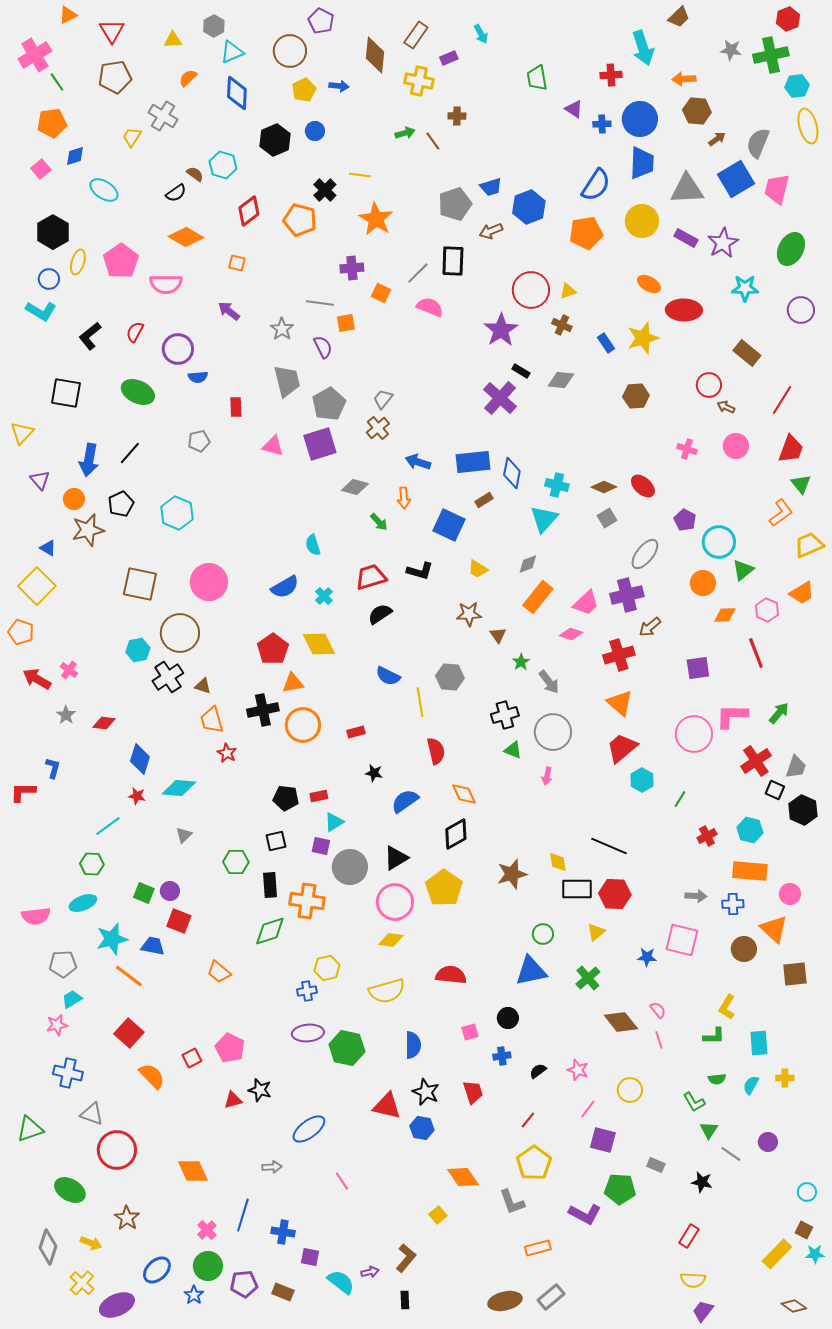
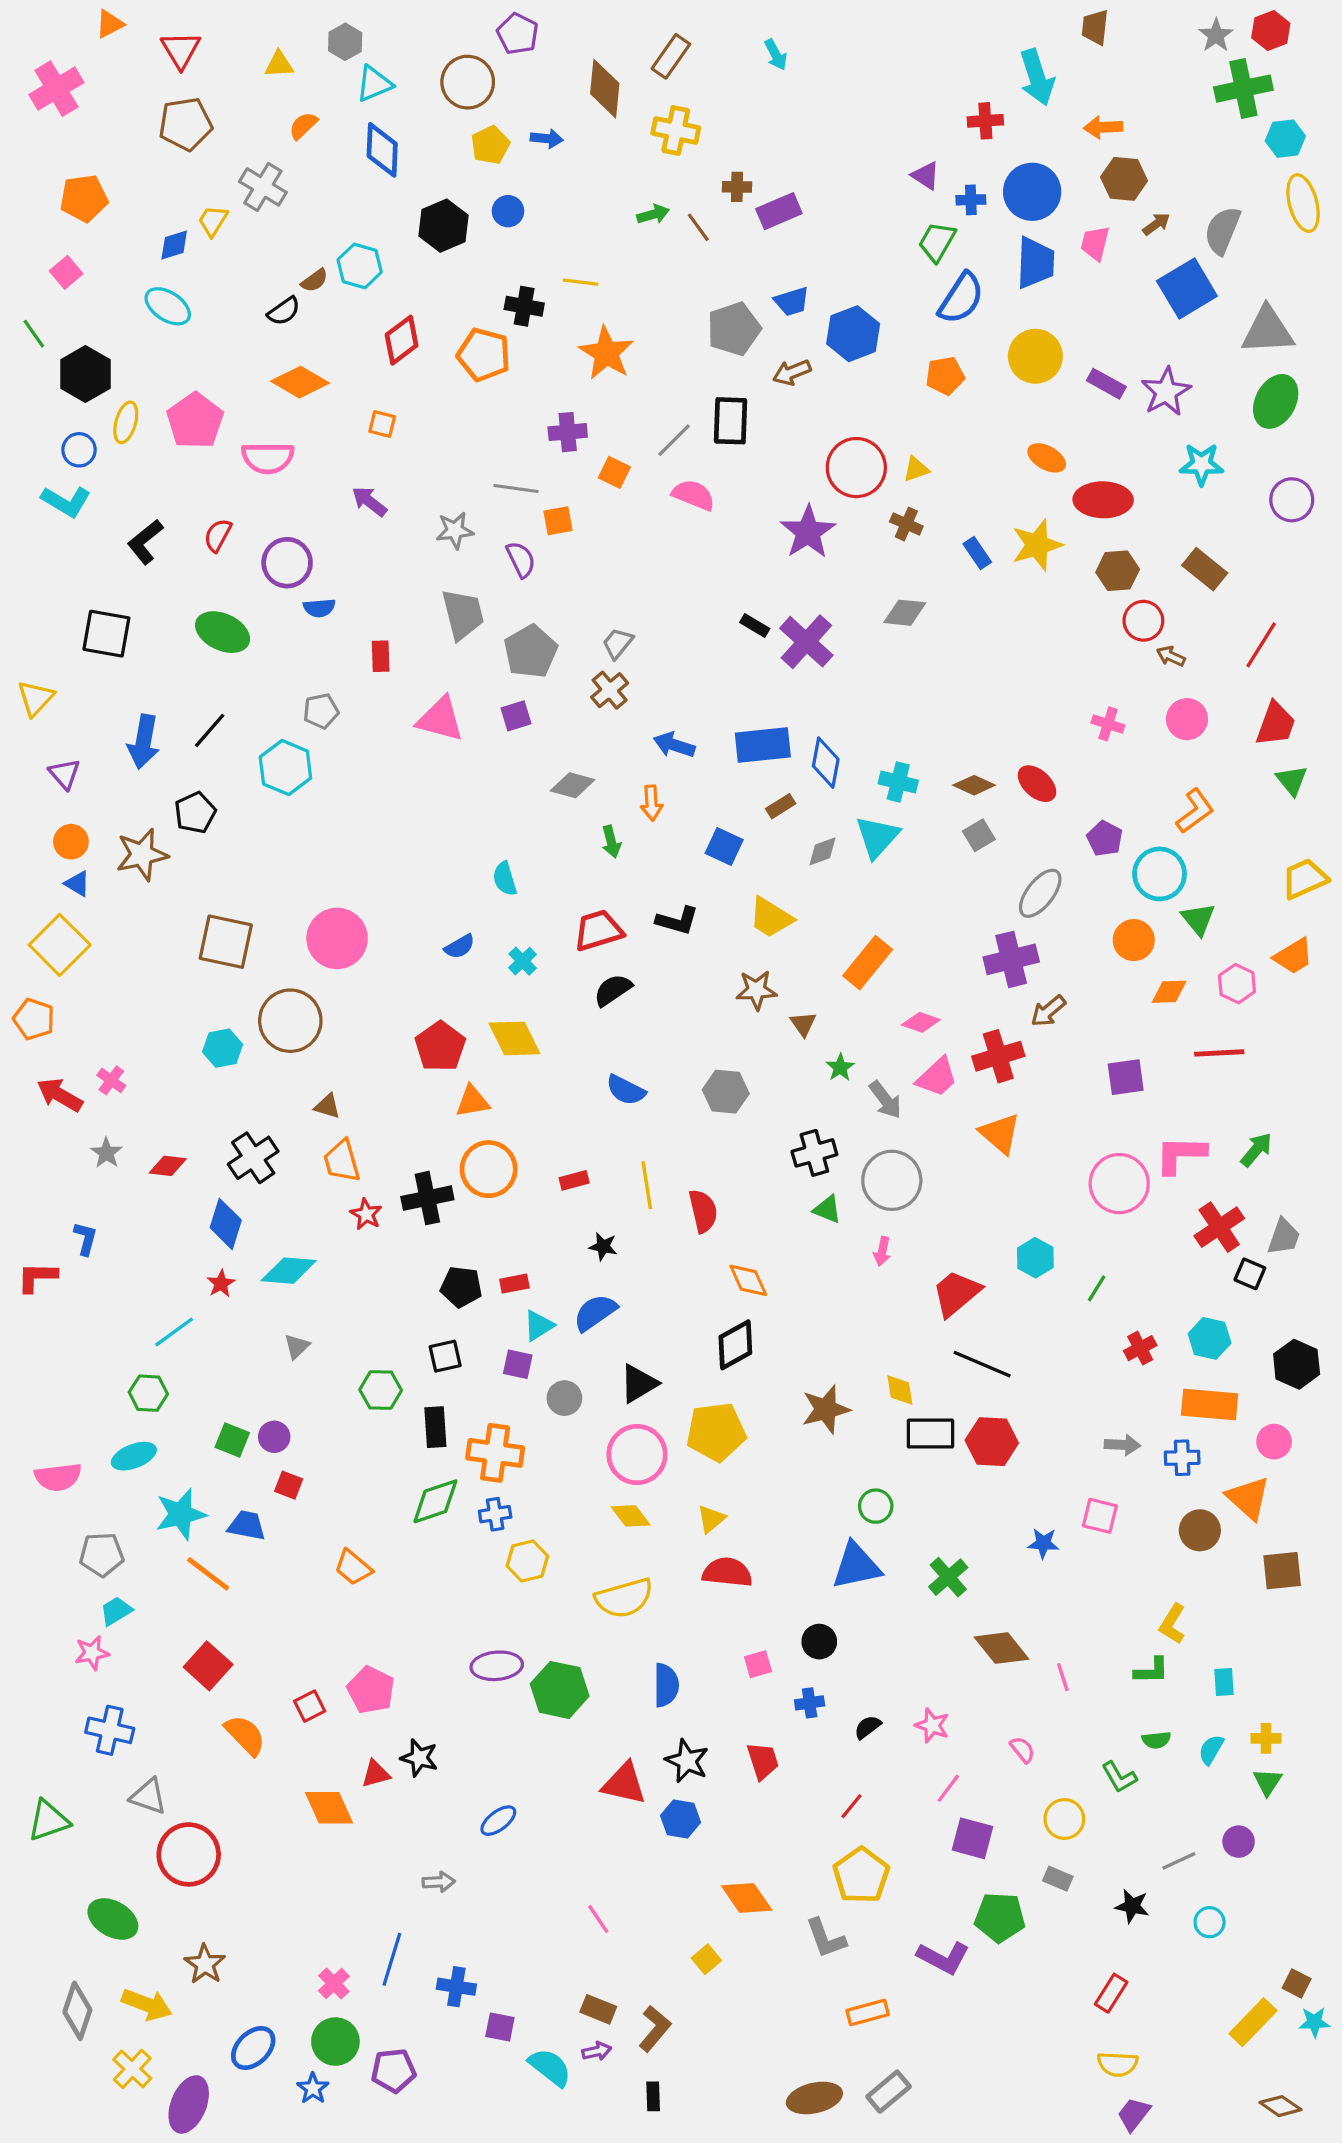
brown trapezoid: (679, 17) -> (1095, 27), turned 140
gray star: (731, 50) -> (1216, 35), moved, turned 30
purple rectangle: (449, 58) -> (779, 211), moved, size x1.5
green trapezoid: (537, 78) -> (937, 242), moved, turned 40
green line: (57, 82) -> (34, 334), moved
blue diamond: (75, 156) -> (174, 245), moved
brown semicircle: (195, 174) -> (314, 280), turned 108
gray triangle: (687, 189) -> (1268, 330), moved
pink trapezoid: (777, 189) -> (1095, 243), moved, size x0.7
black cross: (325, 190) -> (524, 306), turned -35
orange pentagon: (586, 233) -> (945, 376), size x0.7
gray star: (282, 329) -> (455, 530), turned 30
black rectangle: (521, 371) -> (755, 626), moved
brown hexagon: (636, 396) -> (1118, 571), moved
purple square: (320, 444) -> (516, 716), size x0.6
pink triangle: (273, 446) -> (440, 719), size x1.4
orange circle: (74, 499) -> (71, 842), moved
cyan hexagon: (177, 513) -> (285, 768), moved
orange L-shape: (781, 513) -> (1195, 811), moved
green arrow: (379, 522) -> (611, 842), turned 30
blue square: (449, 525) -> (724, 847), size x0.7
gray diamond: (528, 564) -> (822, 851), moved
yellow trapezoid: (478, 569) -> (771, 917), size x1.4
green triangle: (743, 570) -> (1198, 919), turned -30
blue semicircle: (285, 587) -> (460, 947), size x0.7
pink trapezoid: (586, 603) -> (937, 1077), moved
red line: (756, 653) -> (1219, 1053), turned -72
black cross: (168, 677) -> (253, 1158), moved
yellow line: (420, 702) -> (647, 1185), moved
black cross: (263, 710) -> (427, 1198), moved
red trapezoid: (622, 748) -> (956, 1293), moved
red star: (137, 796) -> (221, 1284), turned 30
blue semicircle: (405, 801) -> (595, 1313), moved
black hexagon: (803, 810) -> (1297, 1364), moved
gray circle: (350, 867) -> (564, 1398), size x0.6
yellow pentagon: (444, 888) -> (716, 1432), turned 30
red square: (179, 921) -> (289, 1485), size x0.7
yellow triangle: (596, 932) -> (711, 1519), moved
yellow diamond: (391, 940) -> (631, 1516), turned 45
pink square: (682, 940) -> (1100, 1516), size x0.7
blue cross: (307, 991) -> (495, 1514), moved
pink semicircle: (658, 1010) -> (1022, 1750), moved
cyan rectangle: (759, 1043) -> (1224, 1682), size x0.7
yellow circle: (630, 1090) -> (1064, 1819), moved
blue ellipse: (309, 1129) -> (498, 1821), size x0.7
green triangle: (709, 1130) -> (1268, 1782), moved
gray line: (731, 1154) -> (1179, 1861), turned -60
orange diamond: (193, 1171) -> (329, 1808), moved
pink line: (342, 1181) -> (598, 1919), moved
cyan circle: (807, 1192) -> (1210, 1922), moved
yellow arrow: (91, 1243) -> (147, 2004), size x1.4
brown rectangle: (283, 1292) -> (598, 2009), moved
purple ellipse: (117, 1305) -> (189, 2104), turned -44

